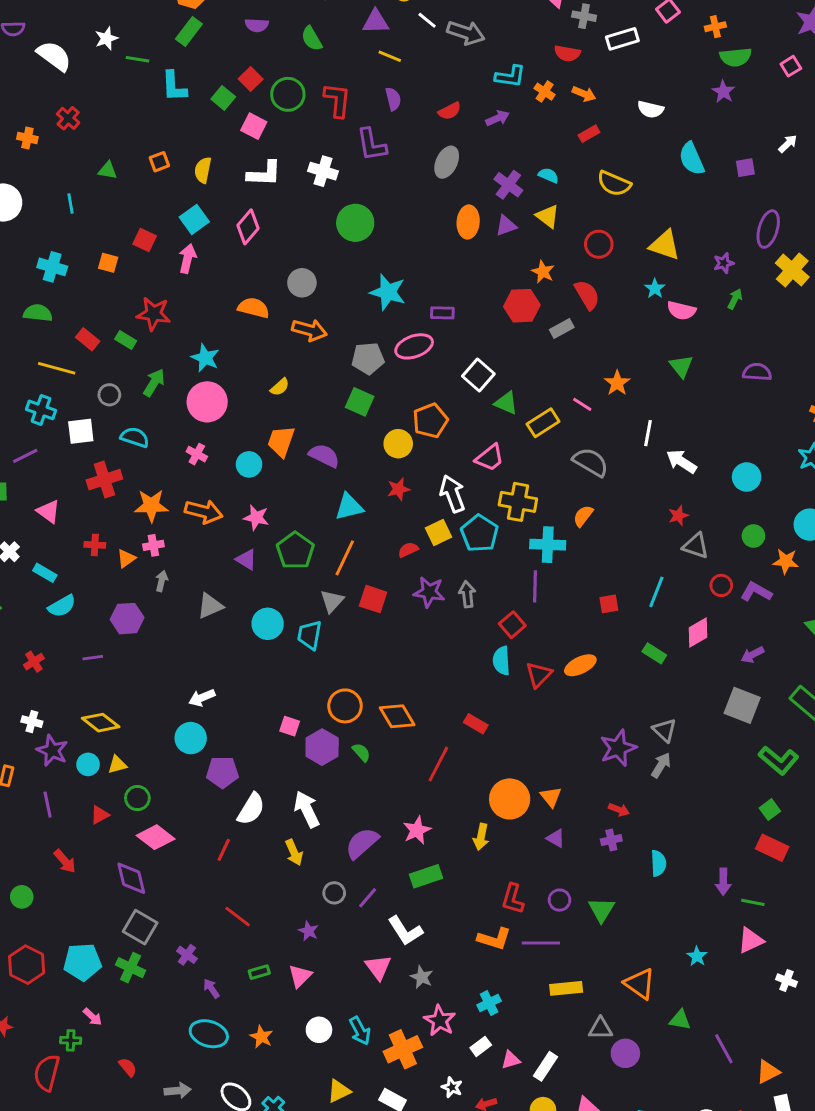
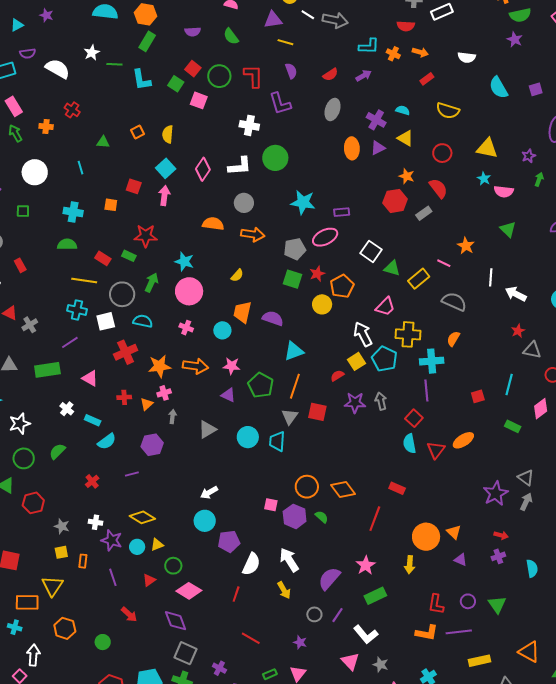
white L-shape: (264, 174) -> (240, 166), moved
gray circle: (109, 395) -> (122, 294), size x1.6
red star: (399, 489) -> (317, 274), moved

